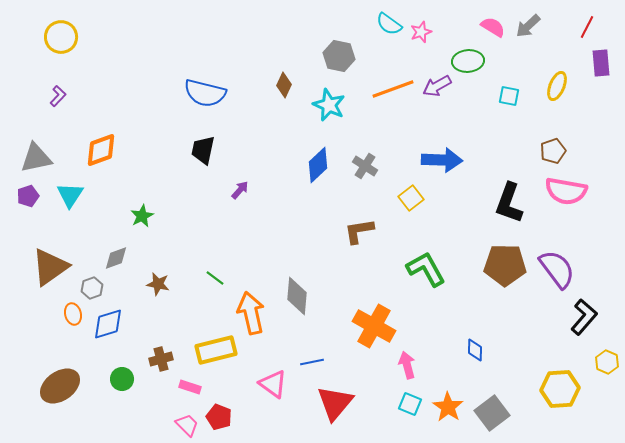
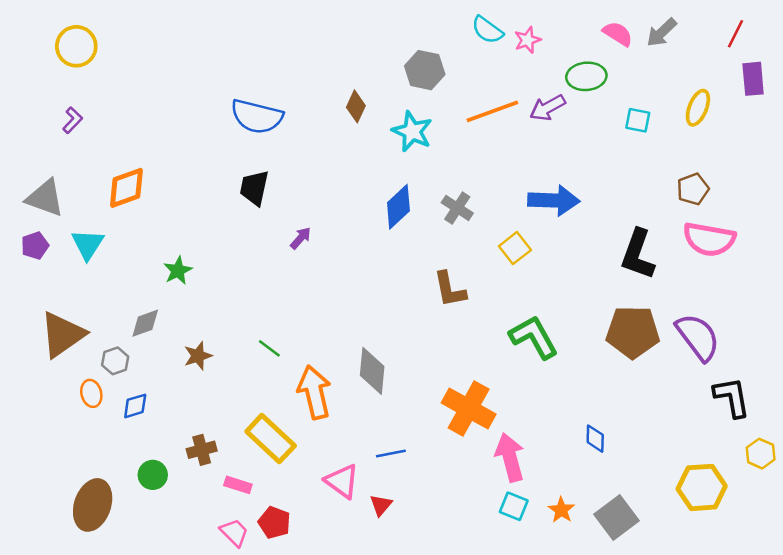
gray triangle: (36, 158) -> (45, 198), turned 32
brown L-shape: (359, 231) -> (450, 289), turned -92
brown star: (158, 284) -> (198, 356), turned -30
black L-shape: (584, 317) -> (732, 397), turned -51
blue diamond: (108, 324) -> (135, 406), size x0.7
yellow rectangle: (216, 350) -> (271, 439), turned 57
pink arrow: (407, 365) -> (510, 457), size x1.4
brown ellipse: (60, 386) -> (93, 505), moved, turned -36
red triangle: (335, 403) -> (381, 505), moved, size x0.5
orange star: (448, 407) -> (561, 510), size x0.7

